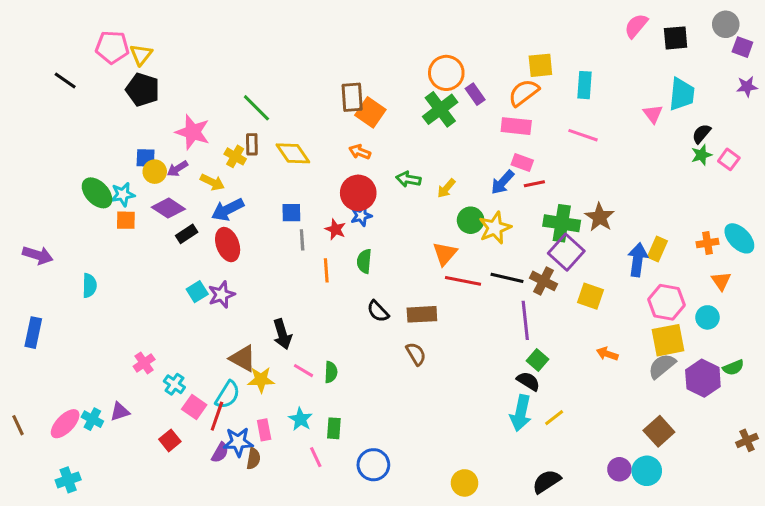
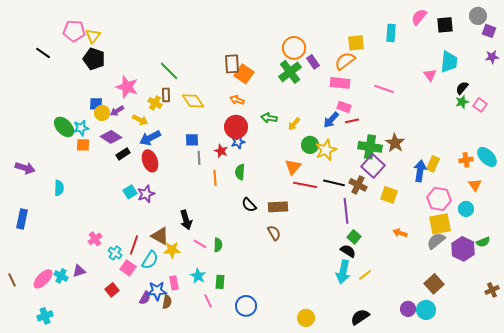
cyan rectangle: (584, 85) -> (391, 33), moved
red line: (217, 416) -> (134, 245), moved

